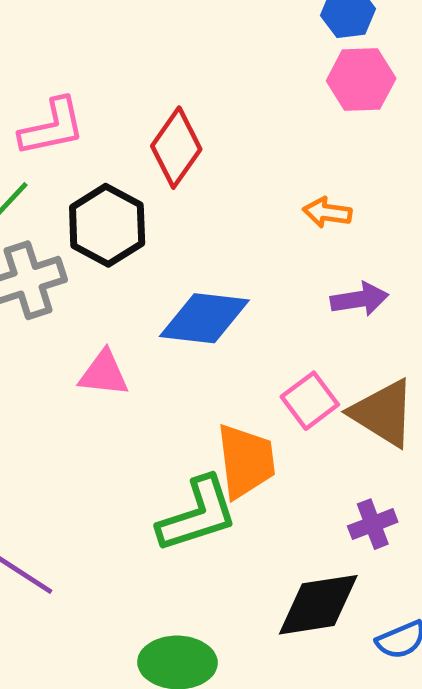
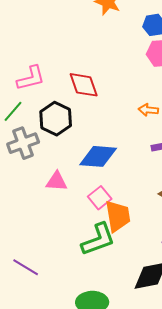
red diamond: (176, 148) -> (84, 85), turned -52
pink square: (310, 401) -> (100, 198), moved

